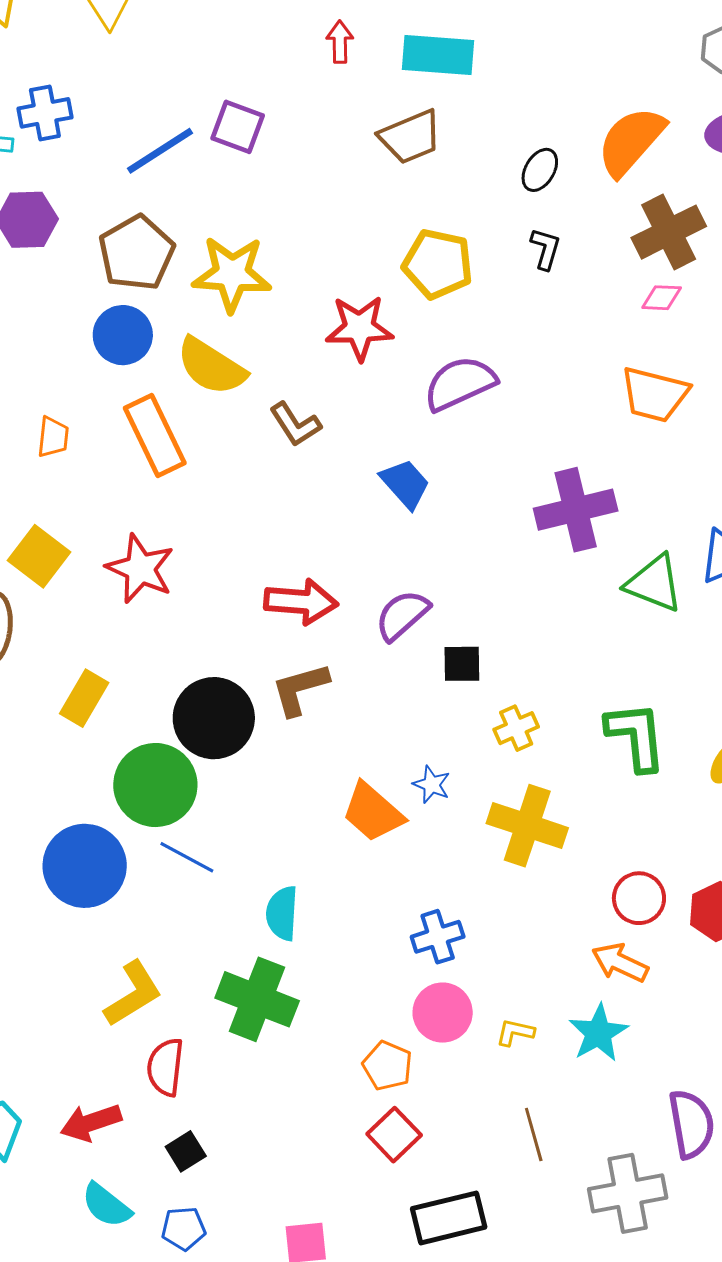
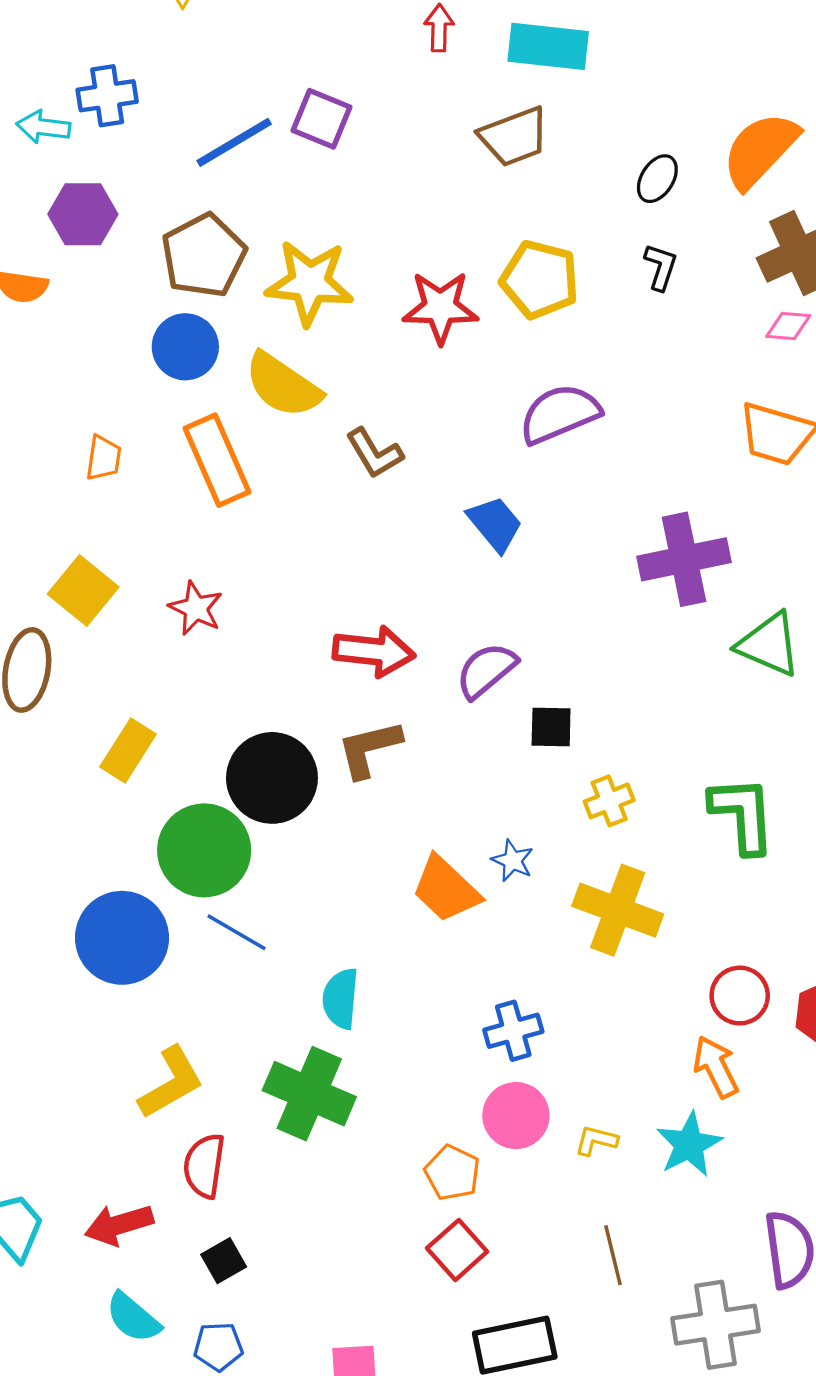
red star: (359, 328) -> (440, 307), moved
red star: (140, 569) -> (196, 608), size x0.7
orange arrow: (620, 963) -> (716, 1067), turned 36

